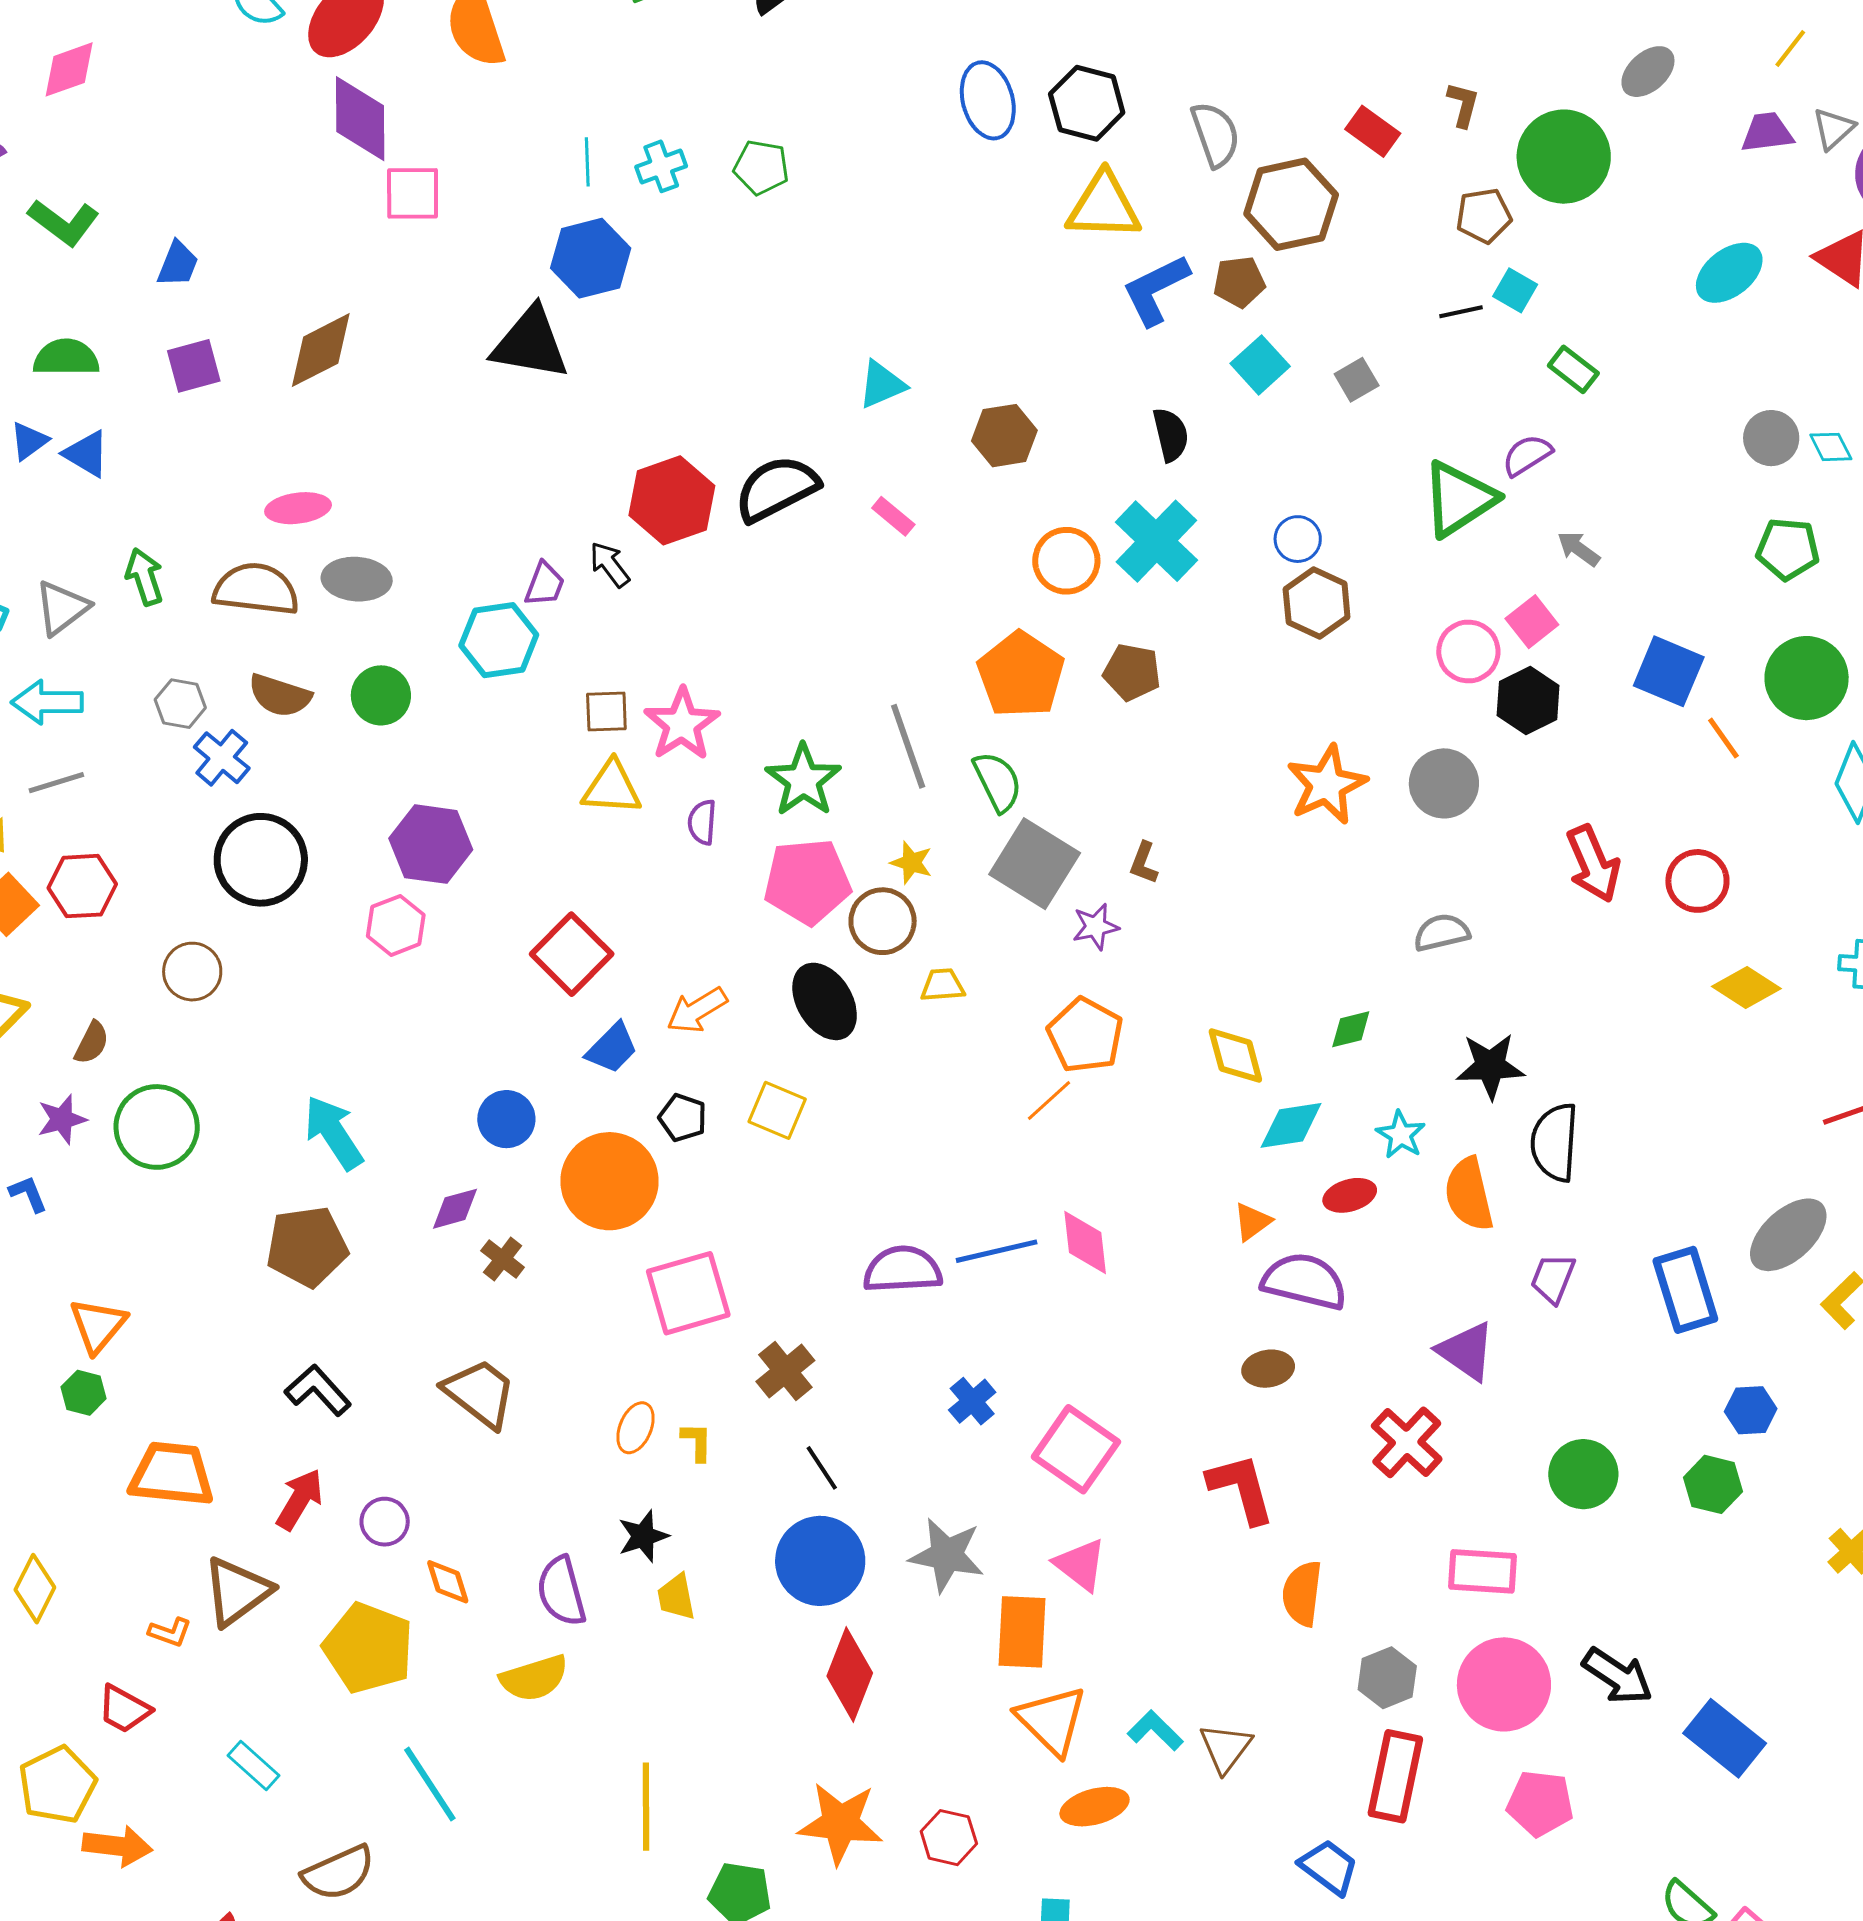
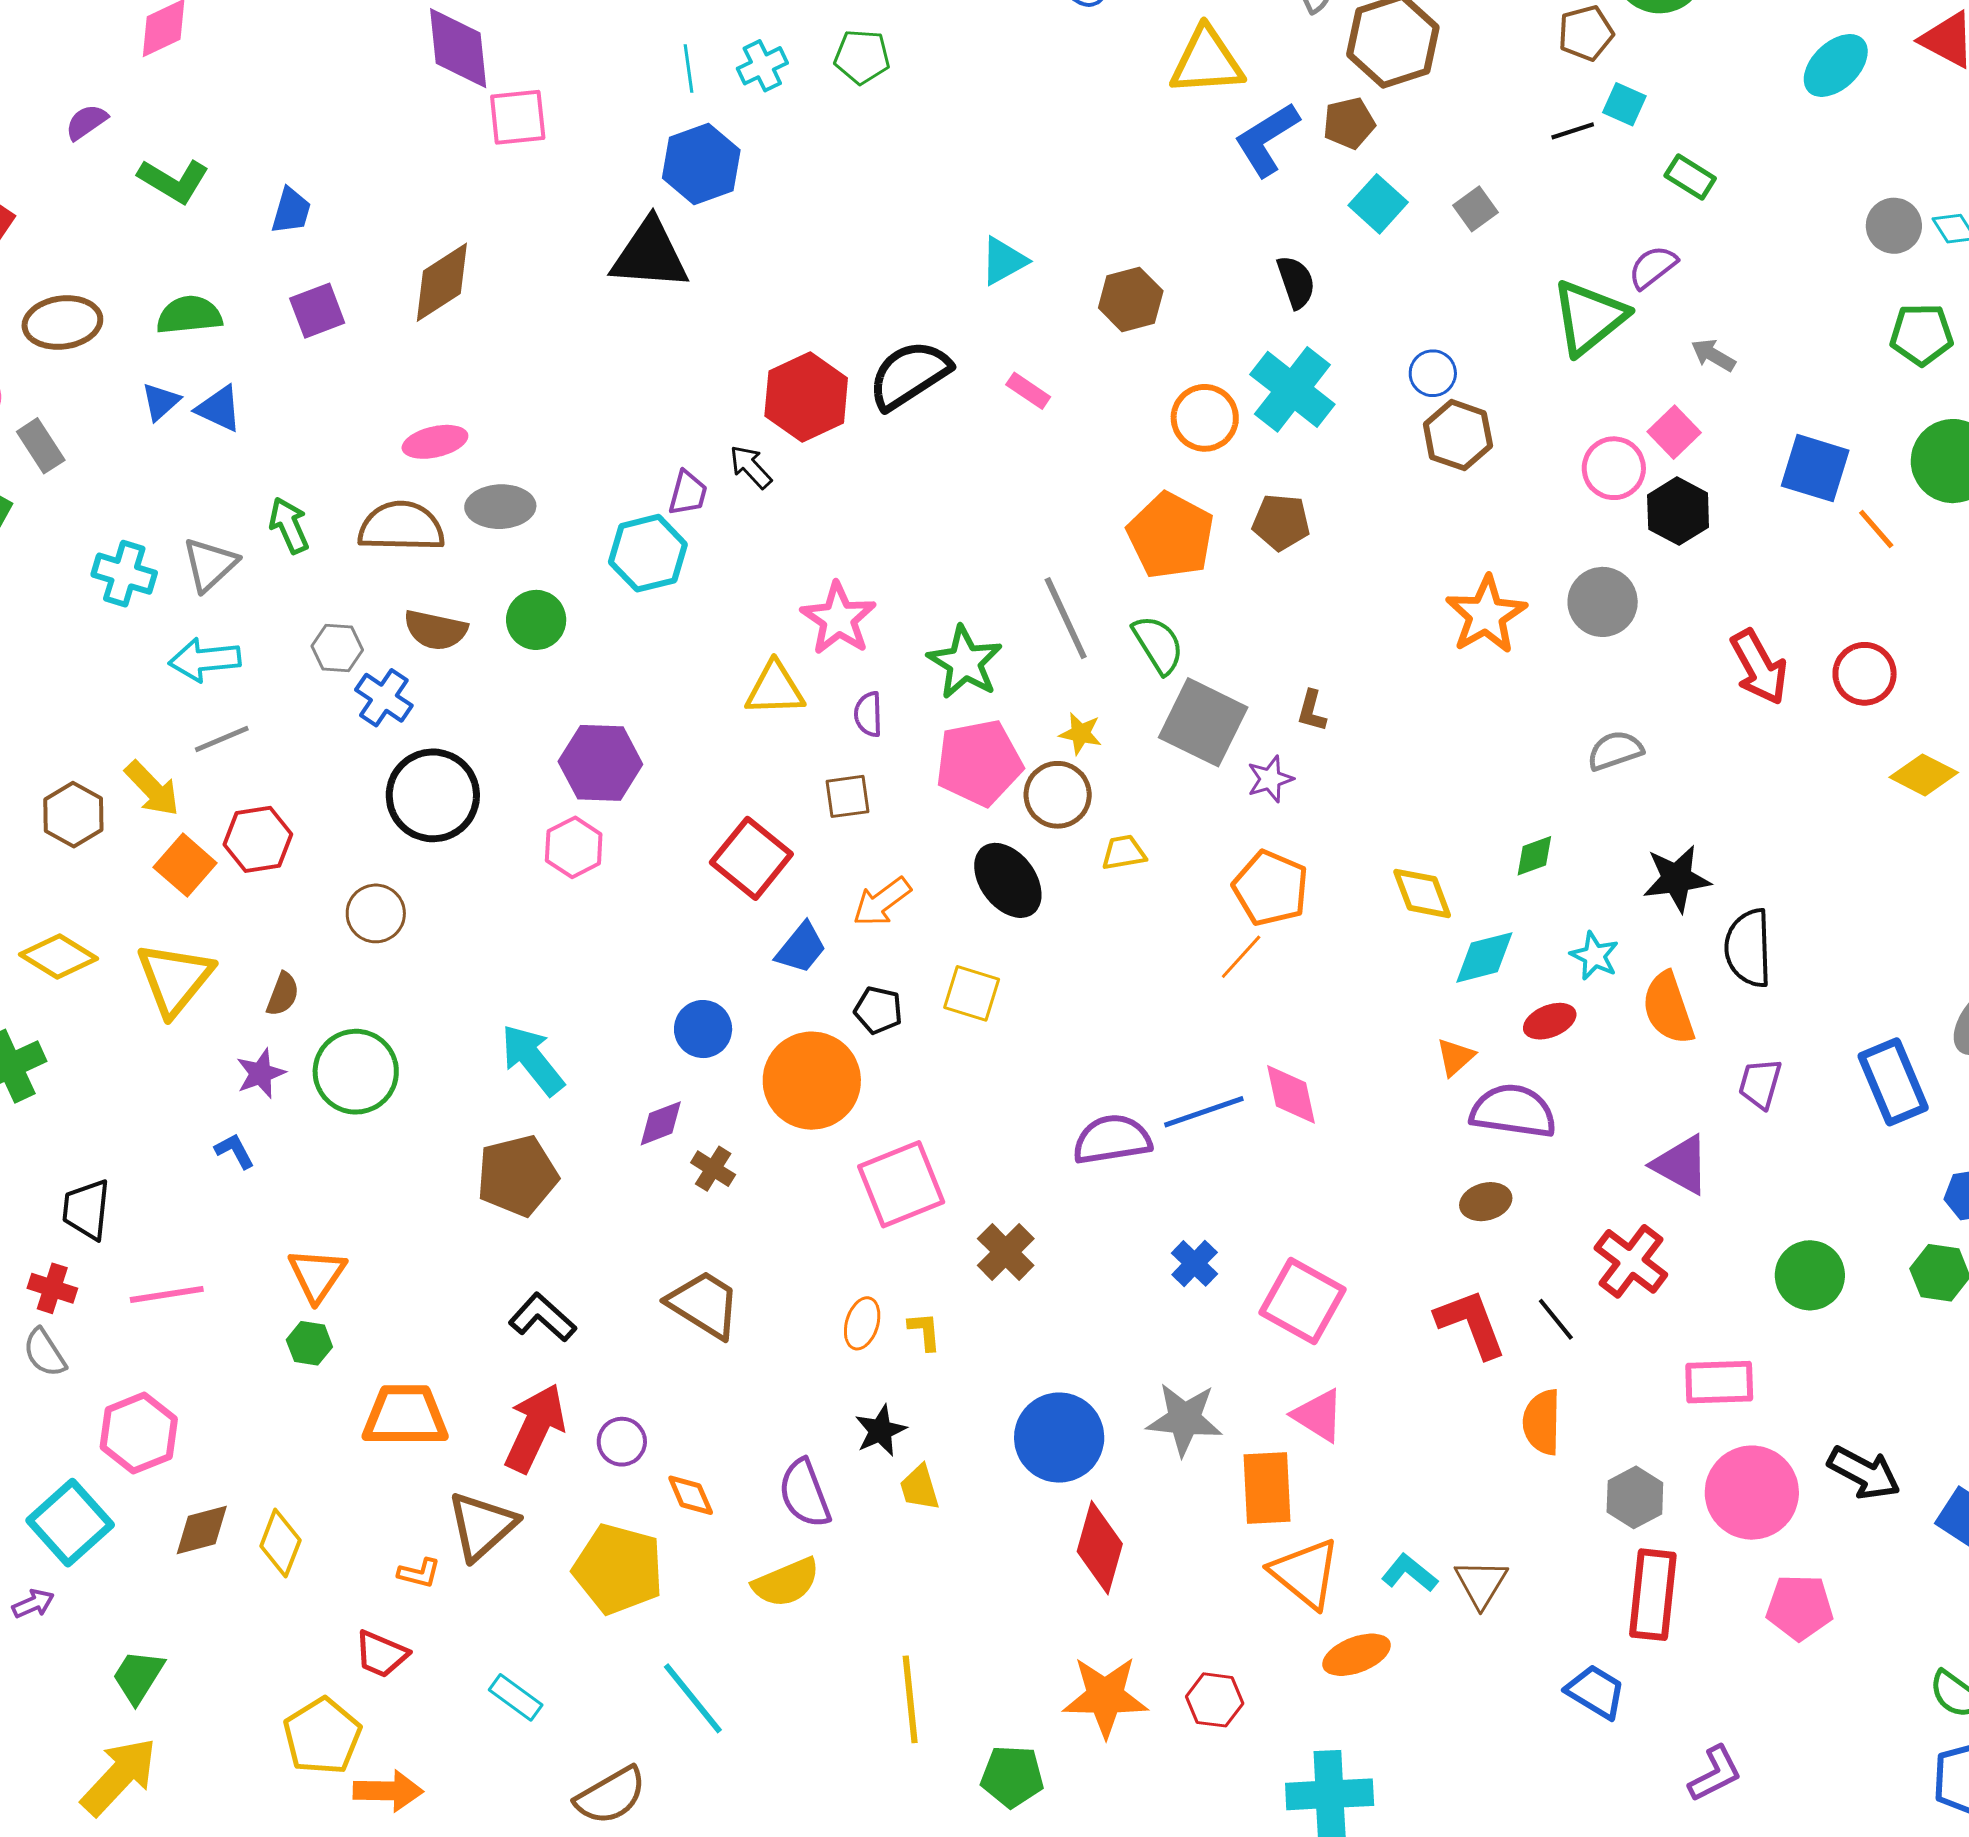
brown square: (606, 711) -> (847, 796), moved
black line: (822, 1468) -> (1556, 1319), moved
red arrow: (300, 1499) -> (535, 1428), size x1.4

